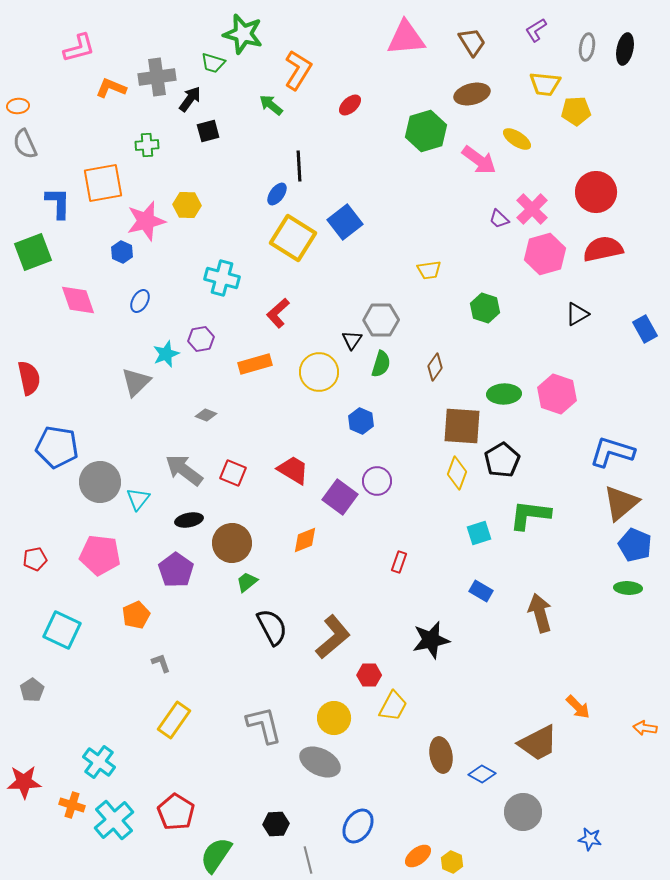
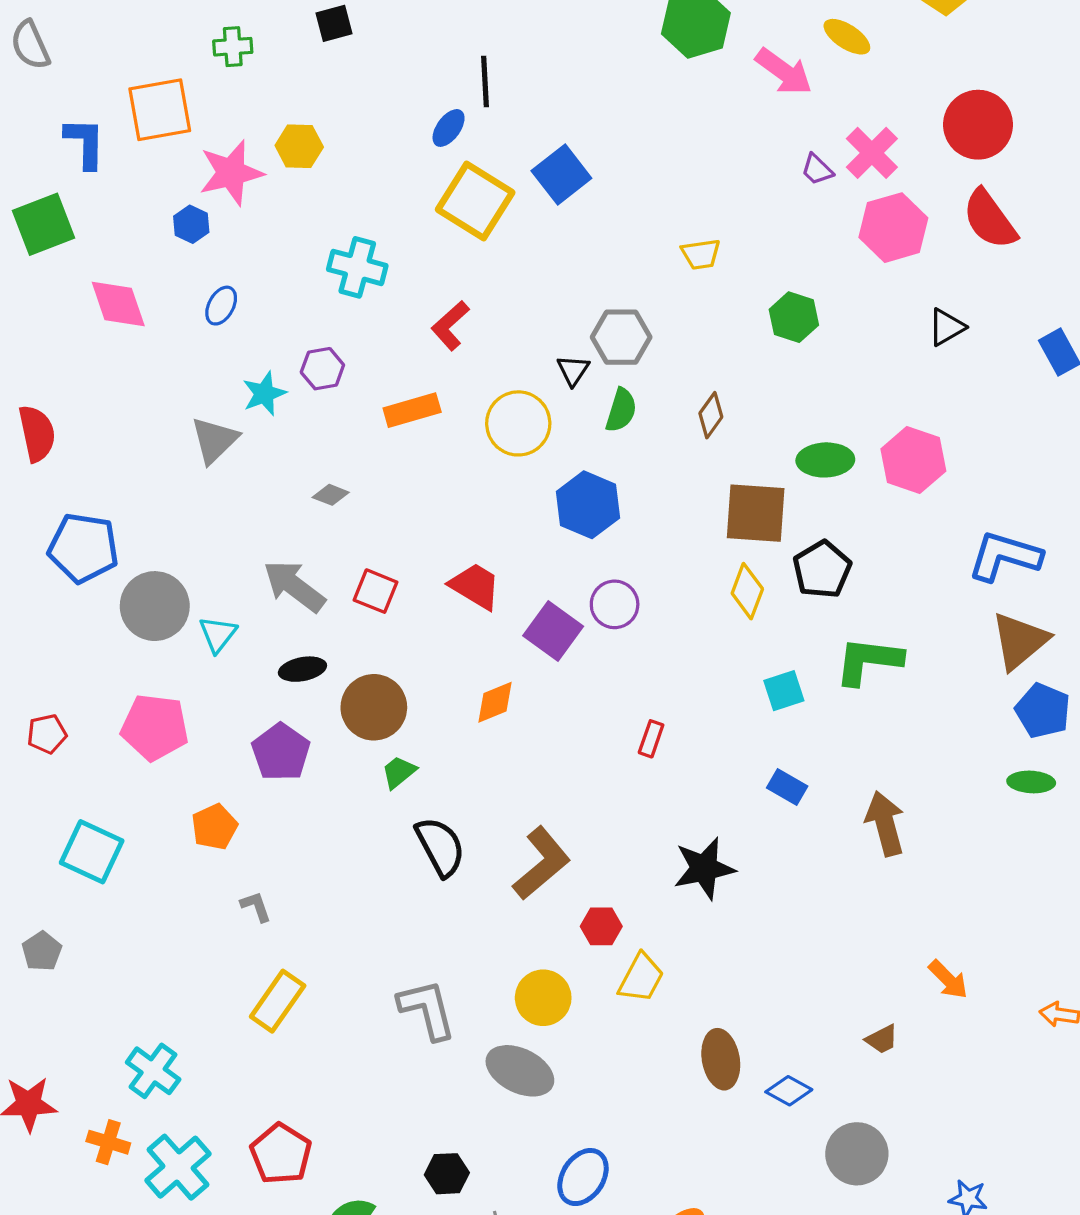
red semicircle: (603, 249) -> (990, 219), turned -114
blue hexagon: (361, 421) -> (588, 505), size x1.5
brown trapezoid: (538, 743) -> (882, 1039), size x0.5

